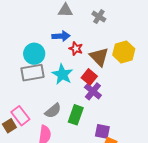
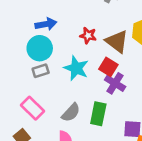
blue arrow: (61, 36) -> (46, 24), moved
gray rectangle: (32, 73) -> (41, 71), size x0.6
pink rectangle: (20, 116) -> (33, 108), moved

